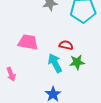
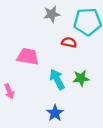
red semicircle: (66, 45) -> (69, 42), moved

